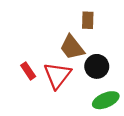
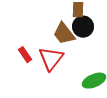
black circle: (97, 66) -> (83, 27), moved

